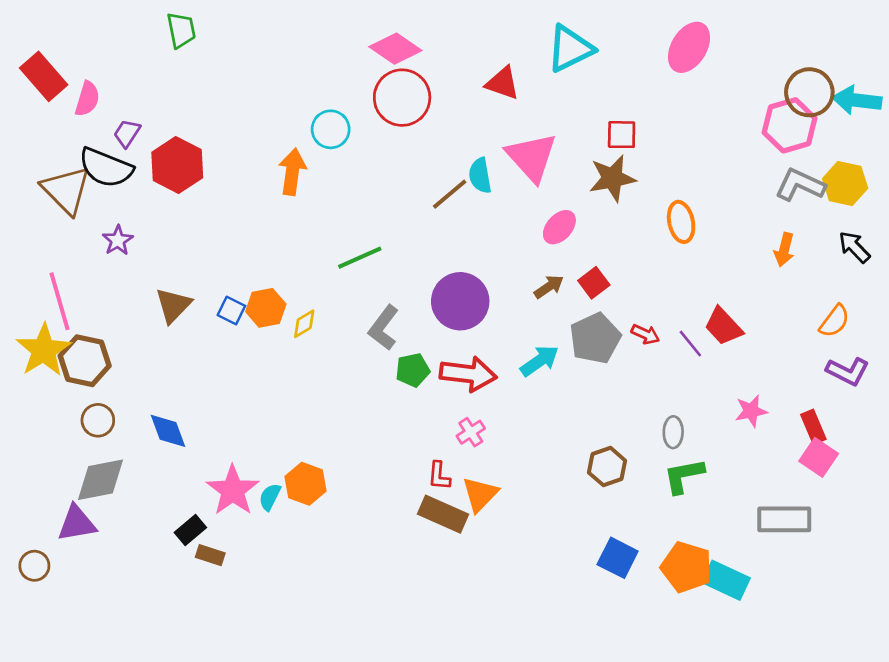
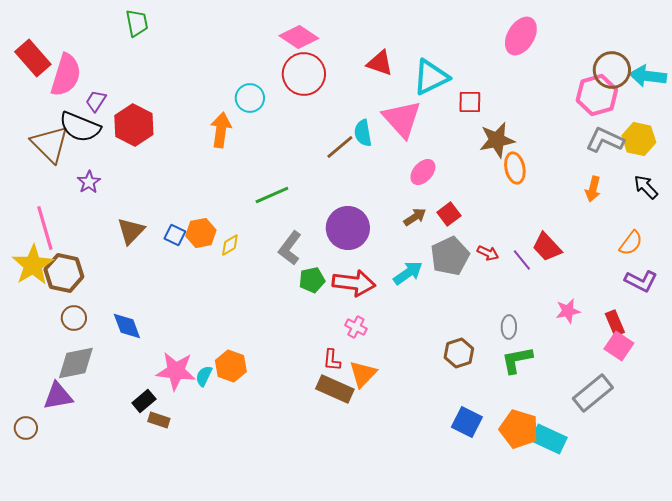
cyan triangle: (570, 49) -> (431, 77), moved
pink semicircle: (87, 99) -> (66, 75), size x1.6
brown star: (612, 178) -> (497, 140), moved
pink cross: (471, 432) -> (356, 327), turned -30
pink star: (233, 490) -> (176, 371), turned -30
gray rectangle: (784, 519) -> (593, 393), turned -39

